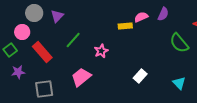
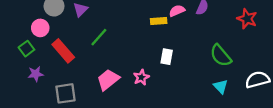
green semicircle: (179, 43) -> (221, 56), moved
pink star: (101, 51) -> (141, 77), moved
white rectangle: (140, 76) -> (167, 57), moved, turned -32

